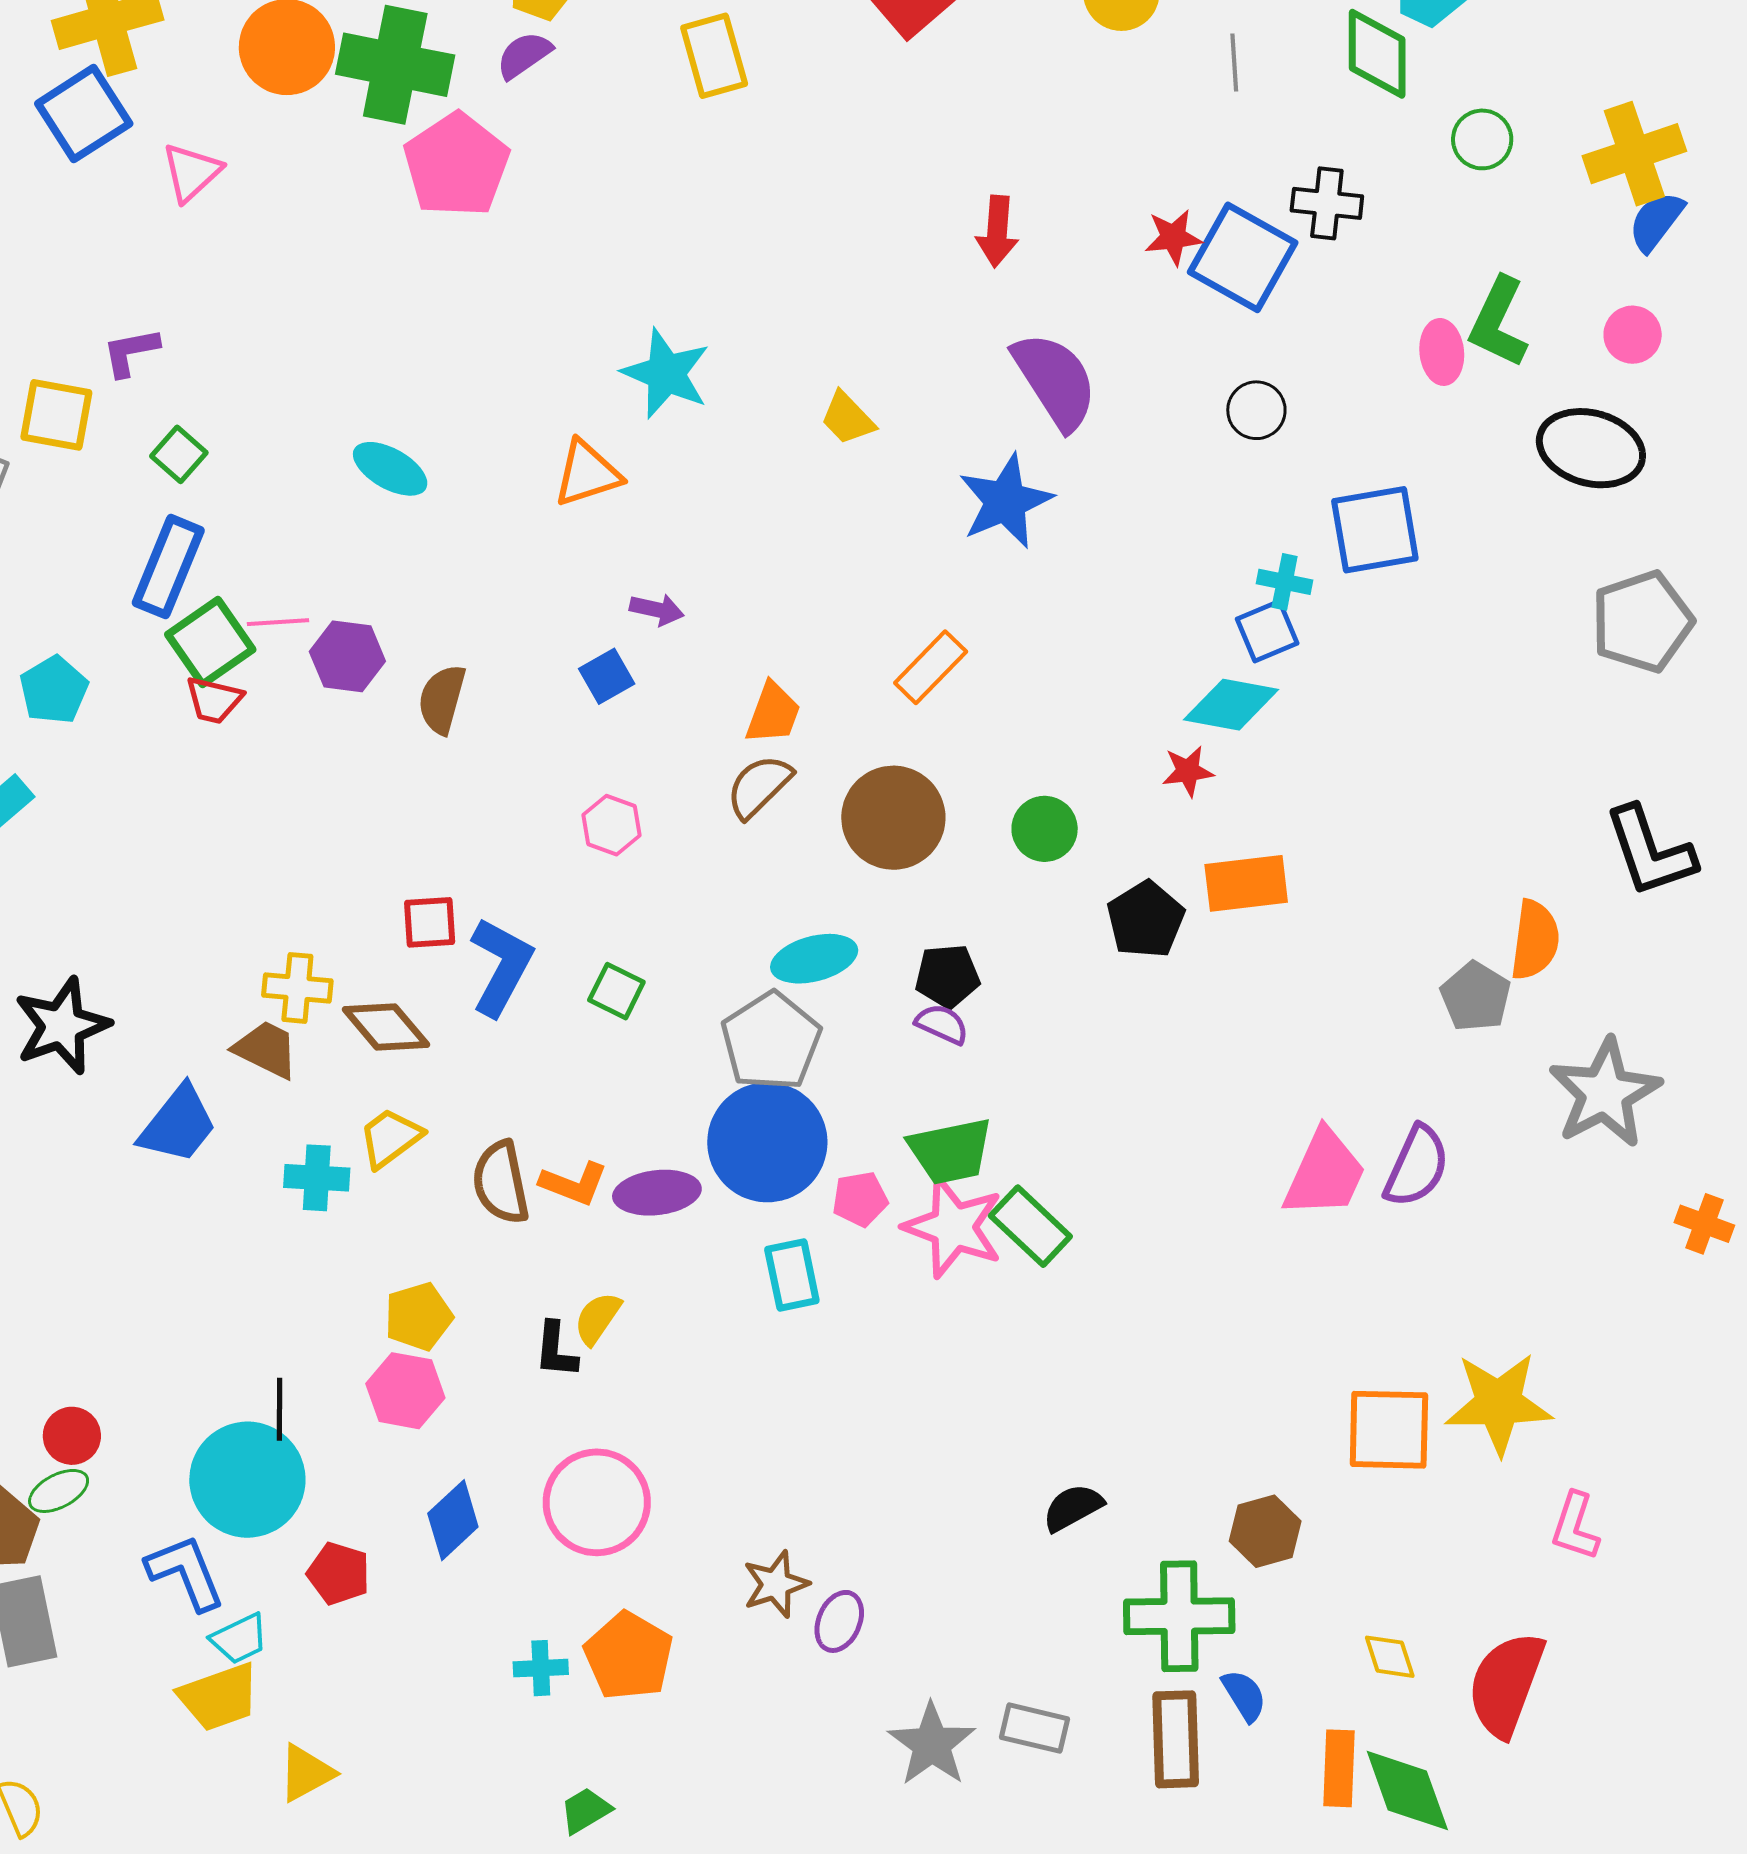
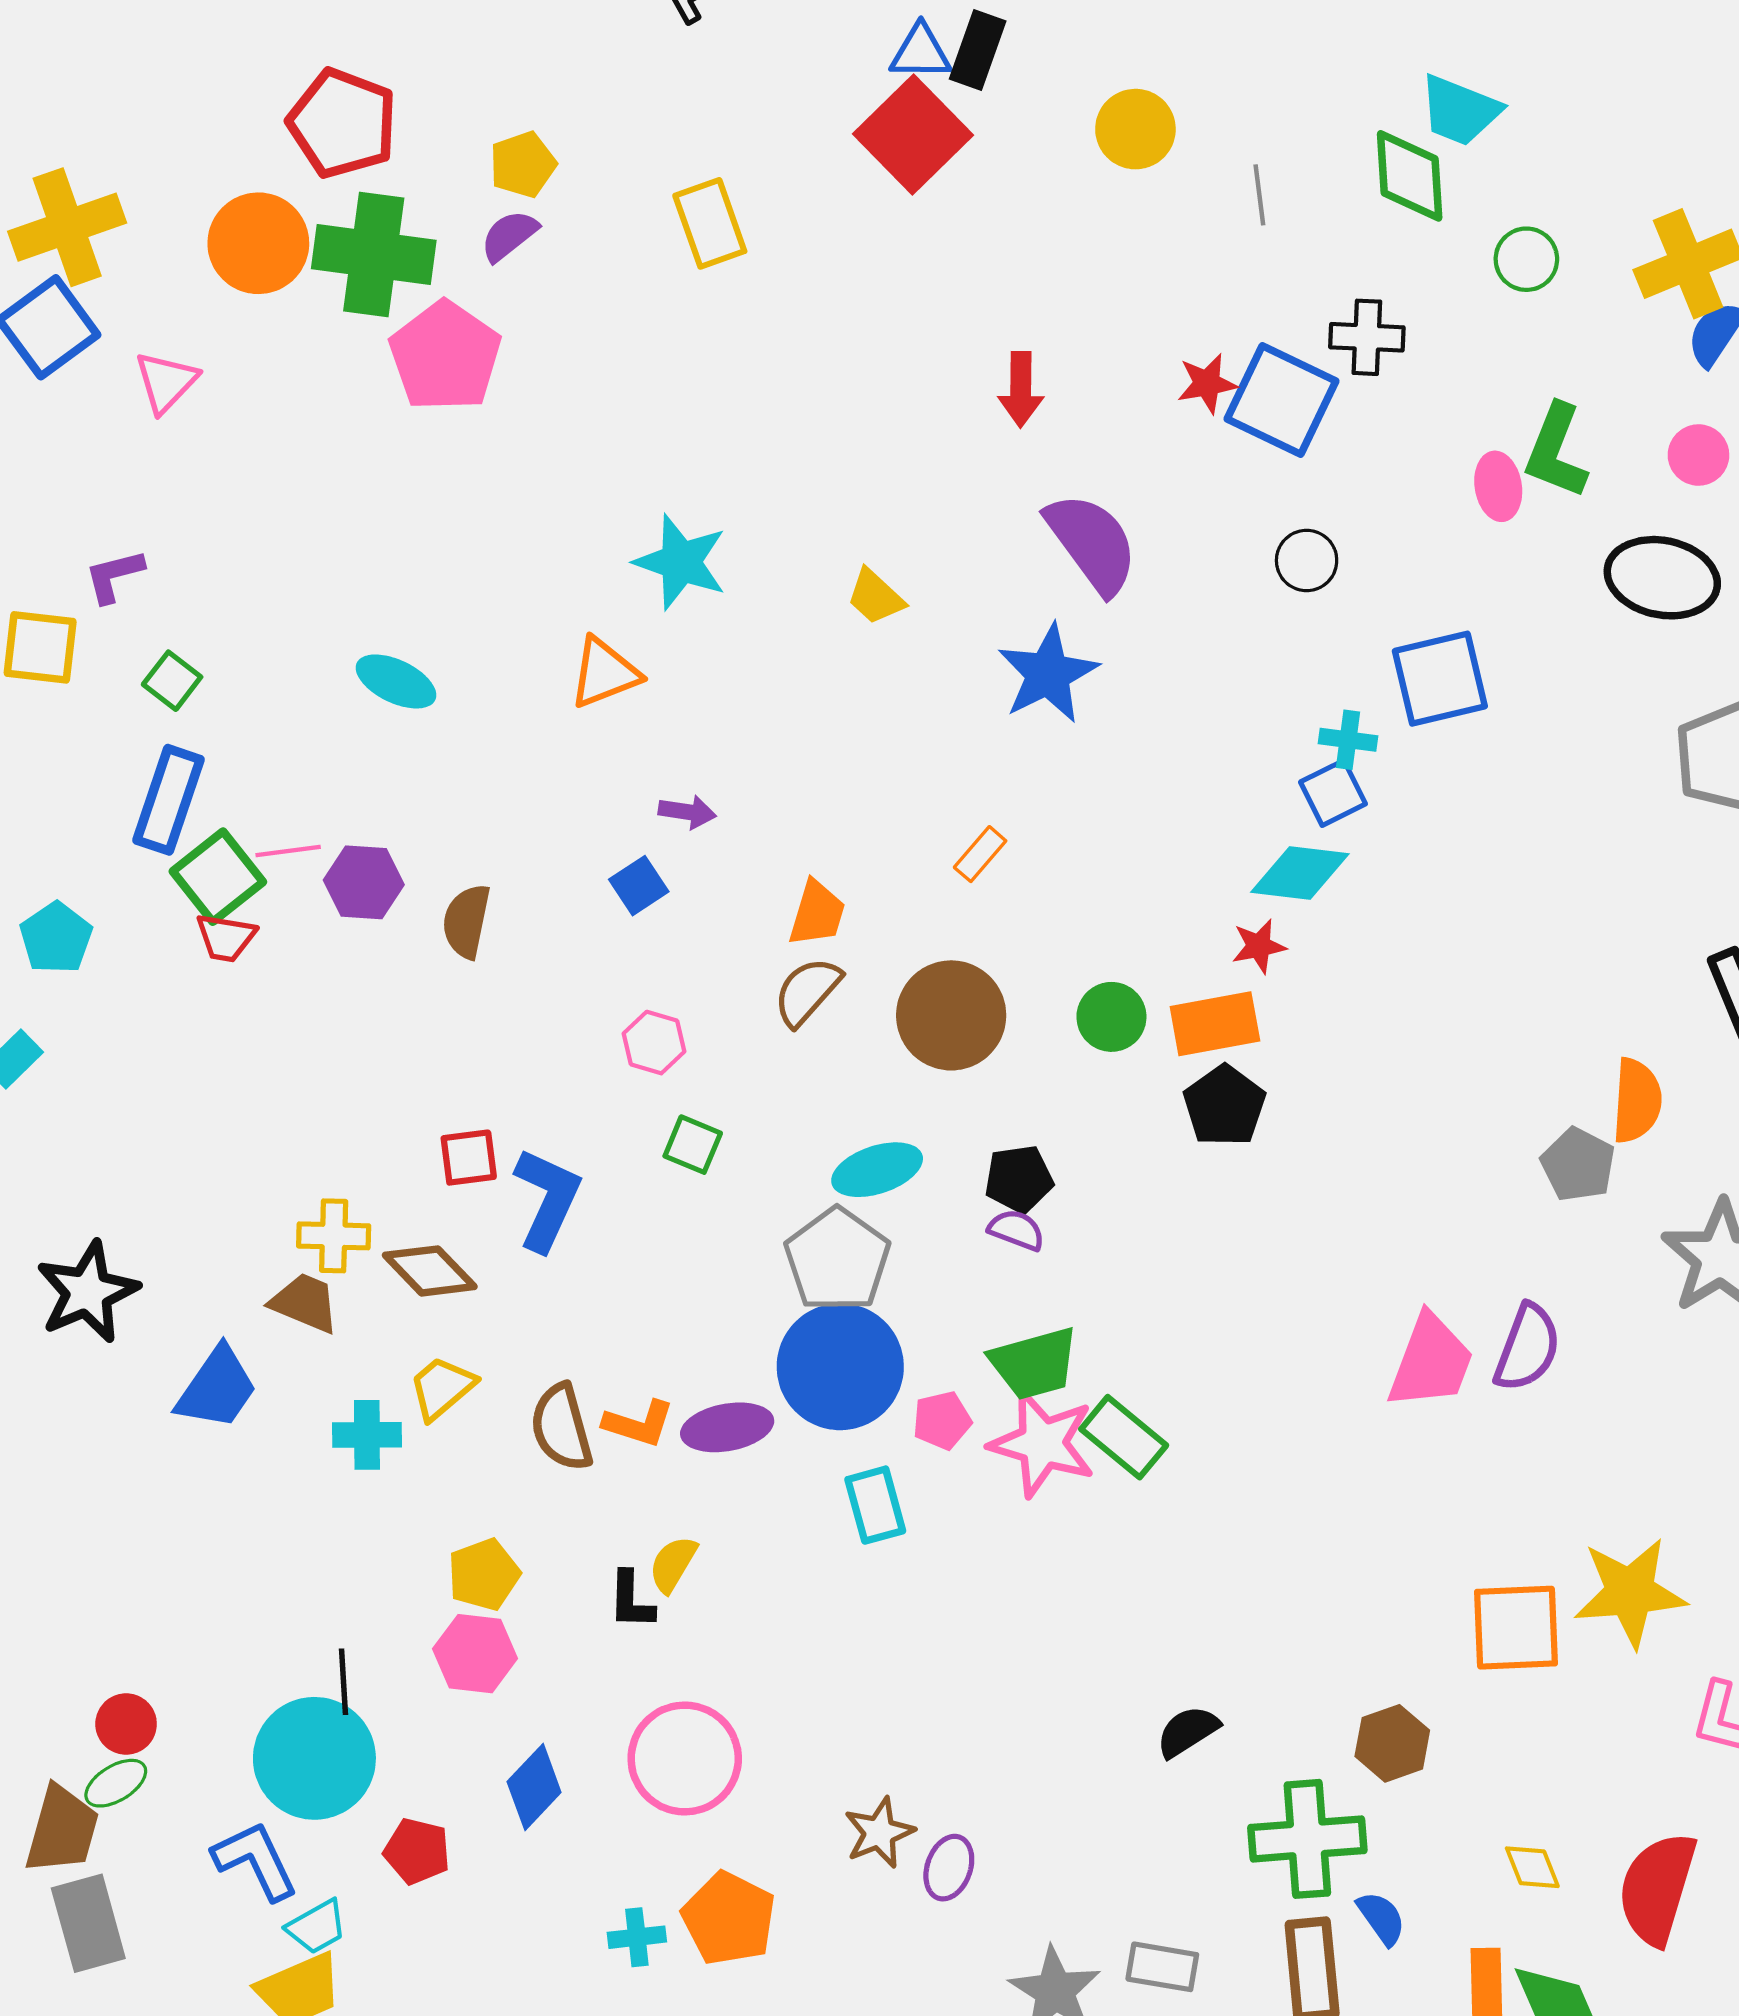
orange rectangle: (931, 667) -> (980, 854), size x0.7
orange rectangle: (1246, 883) -> (1215, 1024), moved
green square: (616, 991) -> (693, 1145), moved

